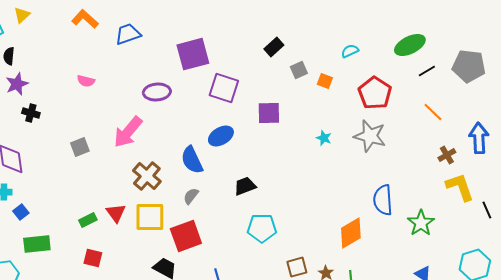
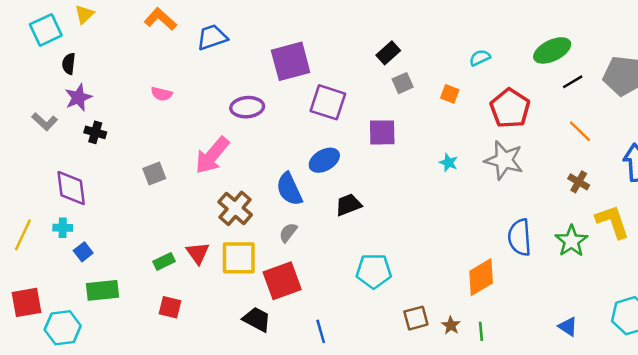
gray square: (299, 70) -> (403, 83), moved
brown cross: (447, 155) -> (579, 182), moved, turned -30
black trapezoid: (245, 186) -> (348, 205), moved
green star: (421, 223) -> (571, 241), moved

